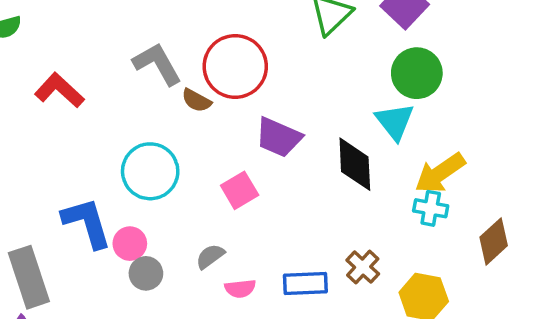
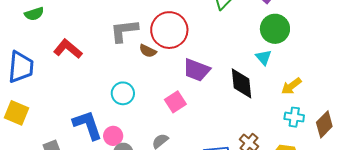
gray L-shape: (157, 64) -> (124, 31), turned -64
cyan triangle: (395, 121) -> (263, 57), size x0.7
cyan circle: (150, 171) -> (123, 93), size x0.7
yellow arrow: (440, 173) -> (291, 86), size x0.7
cyan cross: (431, 208) -> (294, 117), moved

